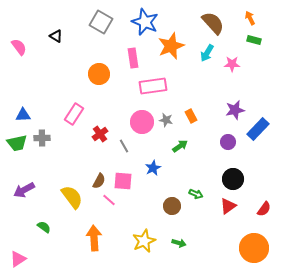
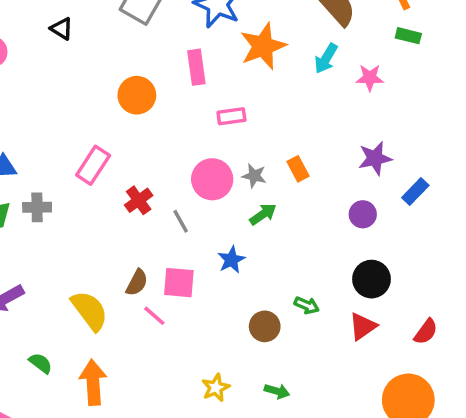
pink rectangle: (153, 86) -> (231, 116), size x0.6
blue rectangle: (258, 129) -> (415, 192), size x0.7
green arrow: (180, 146) -> (263, 214), moved
orange arrow: (94, 238) -> (93, 382), moved
yellow star: (144, 241) -> (216, 388), size x0.7

